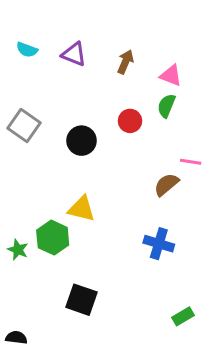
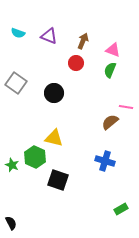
red circle: (130, 121) -> (76, 63), moved
black square: (82, 300) -> (58, 180), moved
black semicircle: (16, 338) -> (11, 223), turned 56

